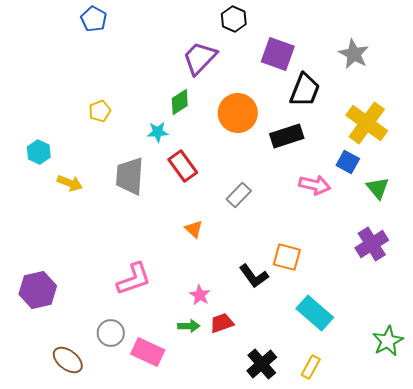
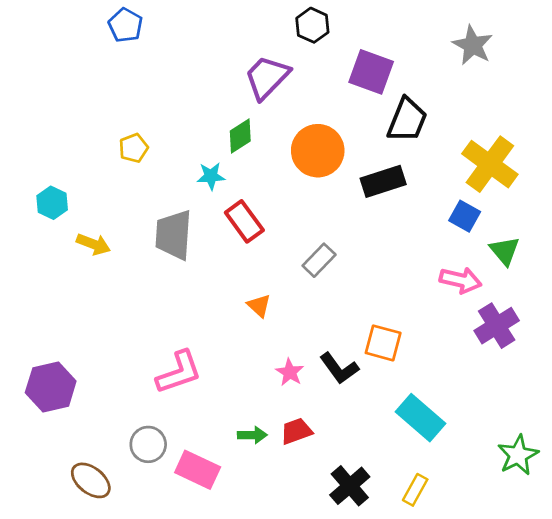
gray star: (354, 54) -> (473, 45), moved
pink arrow: (315, 185) -> (461, 280), moved
pink star: (200, 295) -> (290, 372), moved

